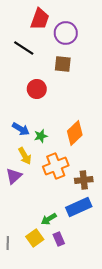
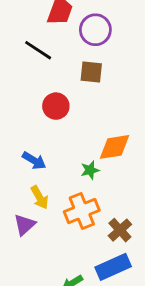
orange diamond: (75, 133) -> (114, 147), moved, turned 35
green star: (41, 136) -> (90, 170), moved
brown cross: (84, 180) -> (120, 230), turned -36

